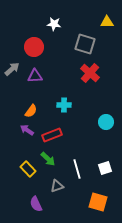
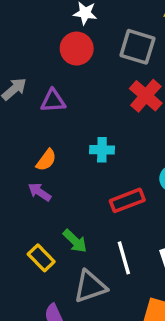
red circle: (34, 47) -> (77, 49), moved
red rectangle: (52, 135) -> (127, 200), moved
gray triangle: (57, 186) -> (90, 287), size x1.5

